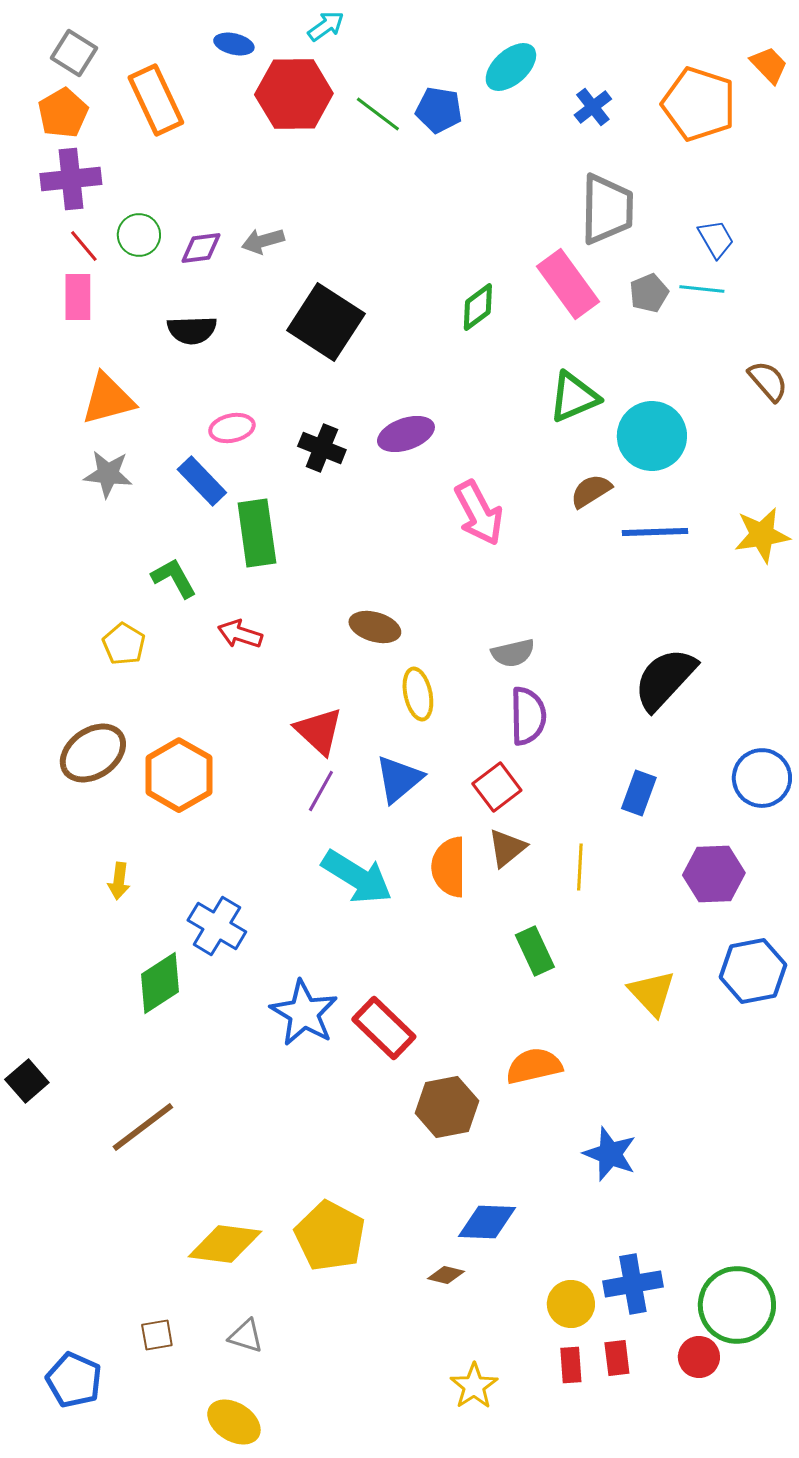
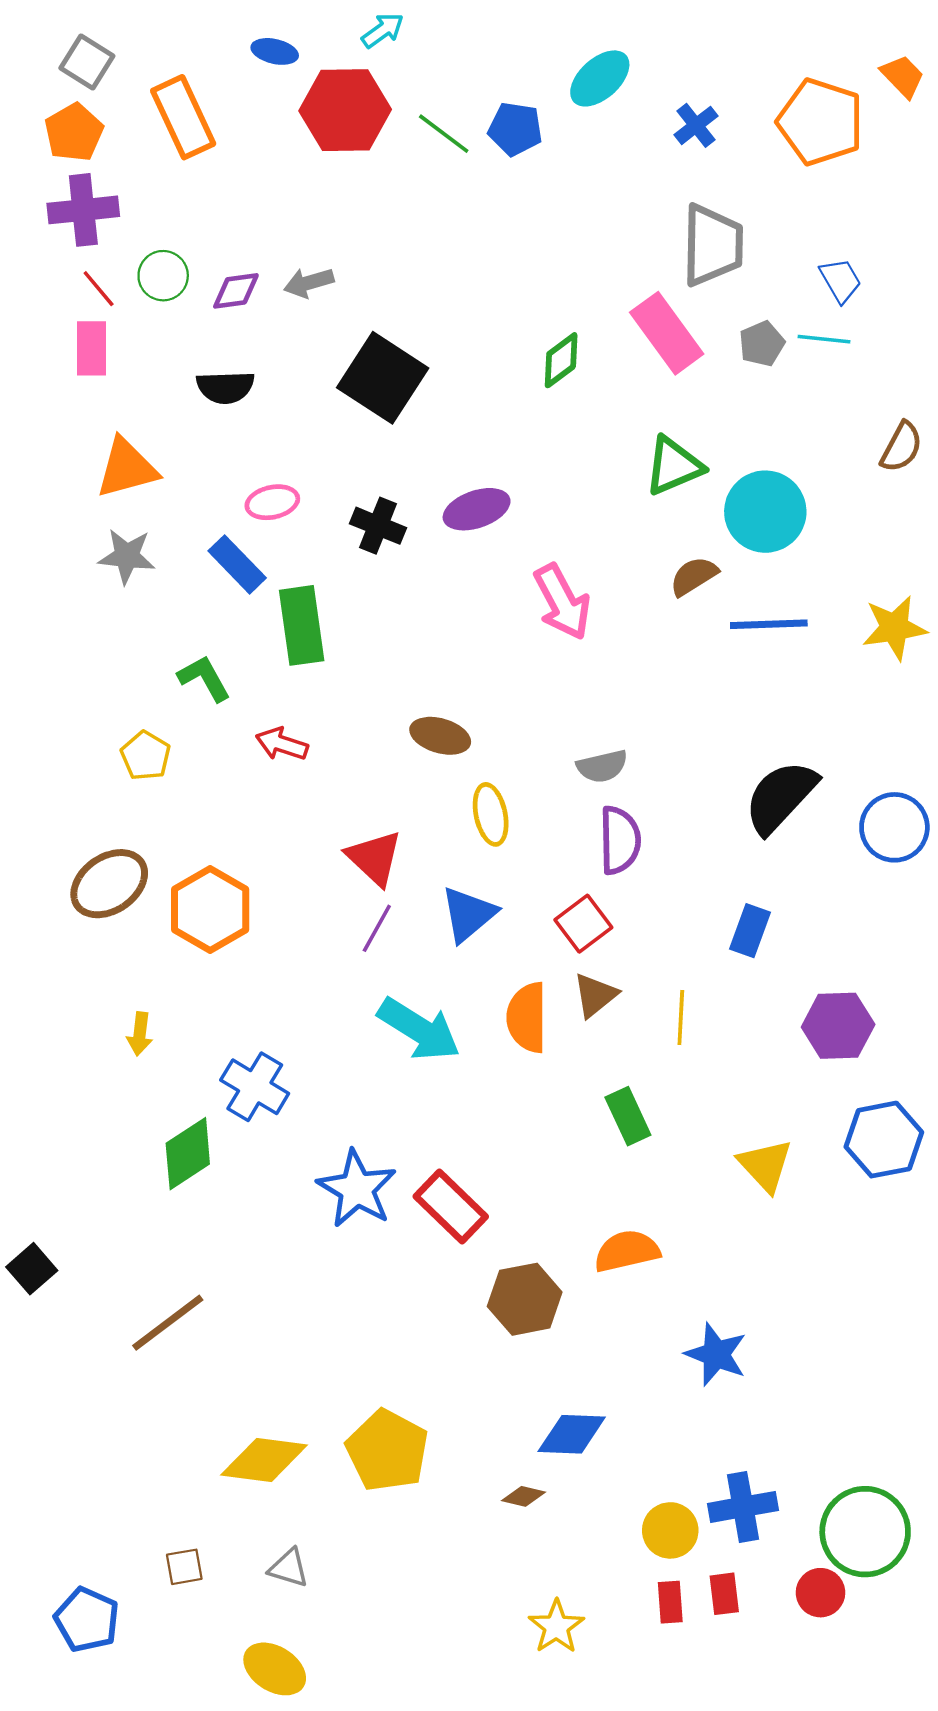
brown semicircle: (768, 381) -> (901, 447), turned 69
blue circle: (762, 778) -> (894, 827), moved

